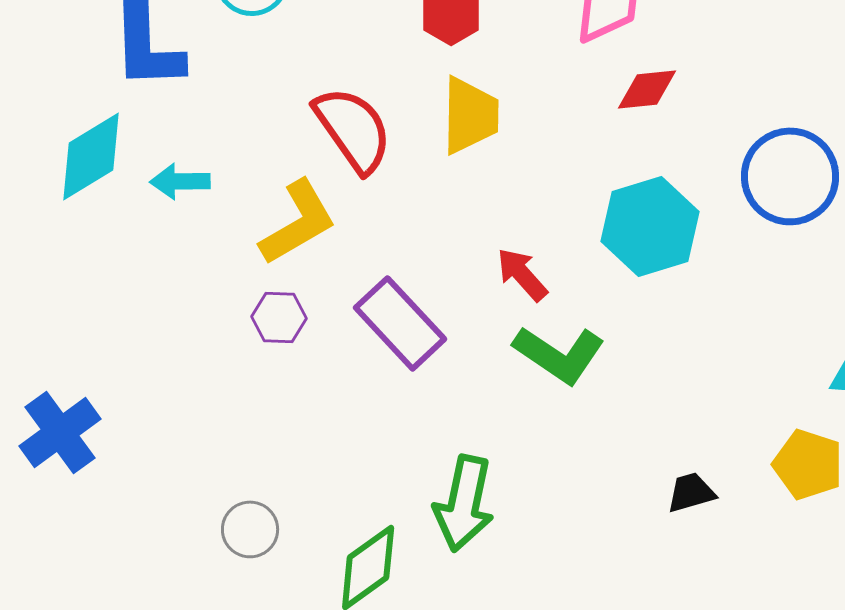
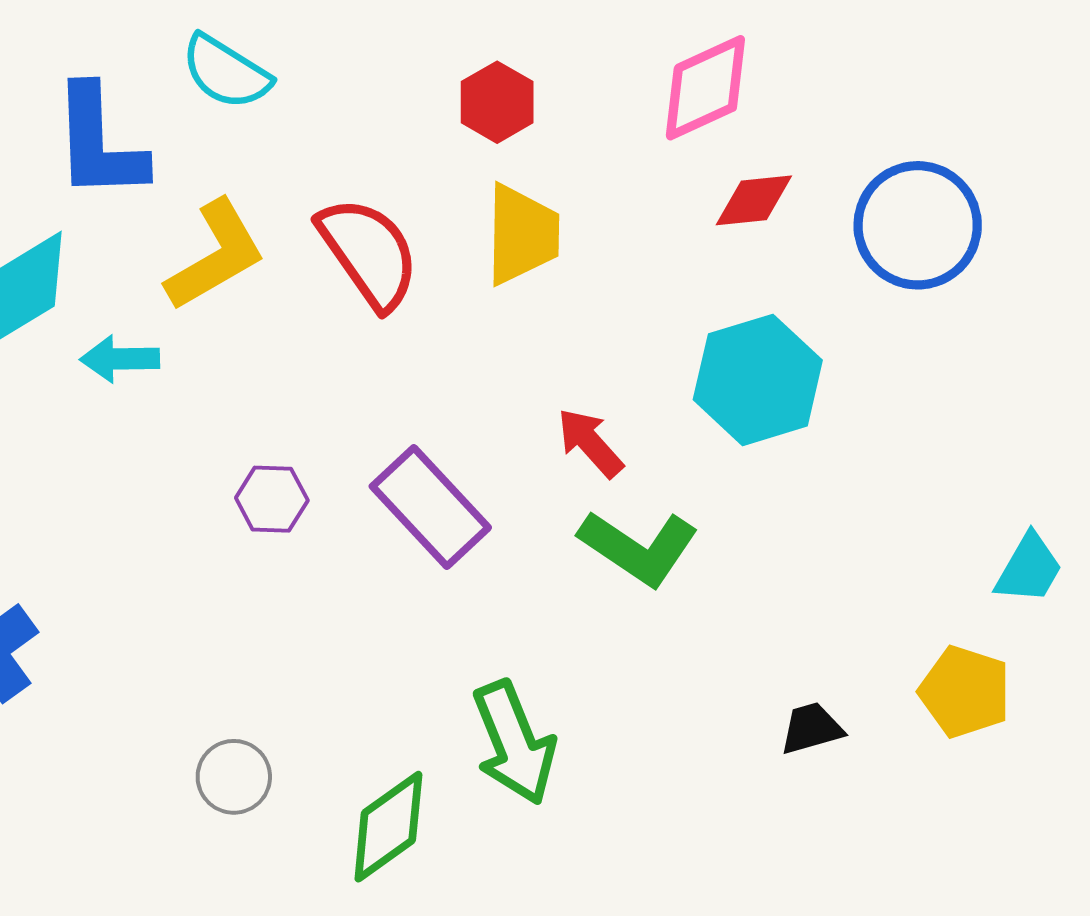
blue circle: (790, 176) -> (918, 225), moved
cyan arrow: (180, 181) -> (120, 359), moved
yellow L-shape: (298, 222) -> (215, 255), moved
green arrow: (464, 503) -> (514, 743), turned -34

